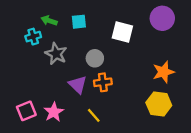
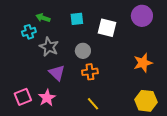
cyan square: (79, 22) -> (77, 19), moved
purple triangle: (78, 85) -> (57, 73), moved
yellow hexagon: (159, 104) -> (146, 101), moved
yellow line: (94, 115) -> (93, 104), moved

